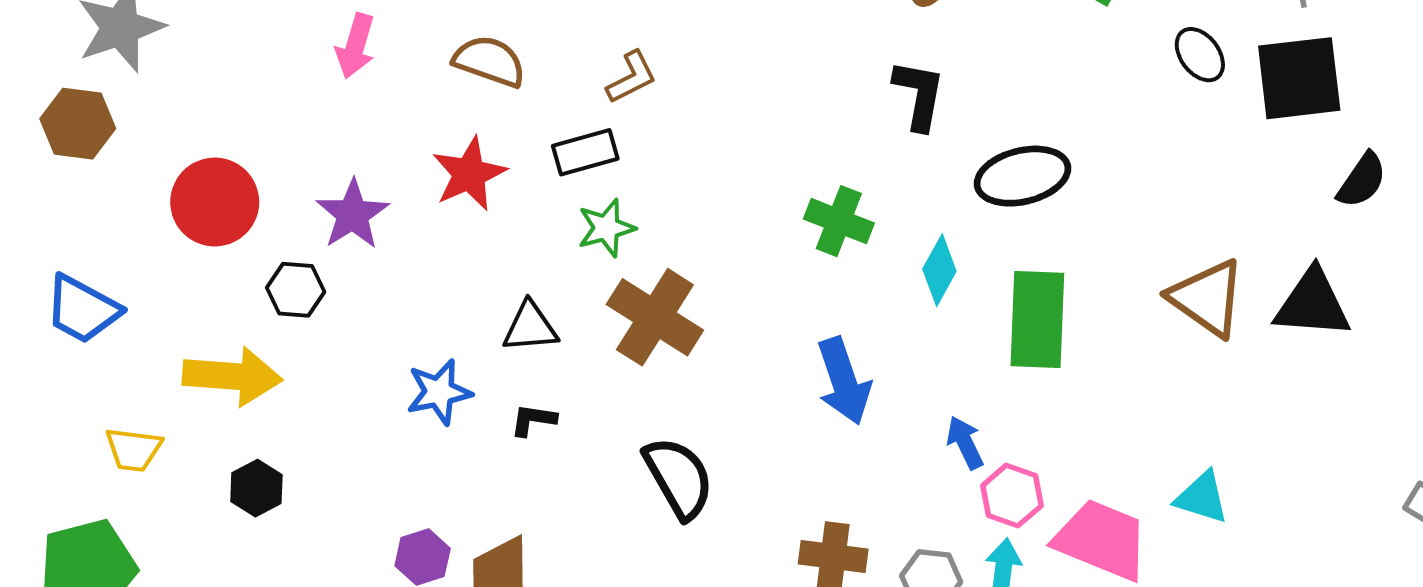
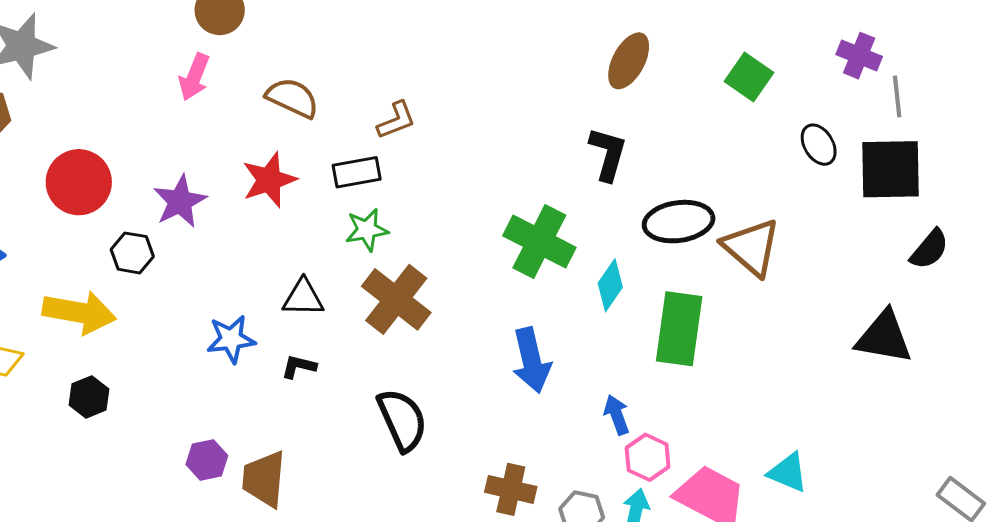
green cross: (839, 221) -> (539, 242), size x1.4
brown triangle: (1207, 298) -> (751, 247), moved

